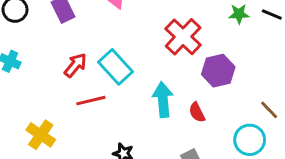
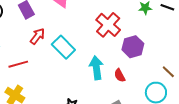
red arrow: (75, 65) -> (37, 36), moved
red line: (91, 101) -> (18, 64), moved

